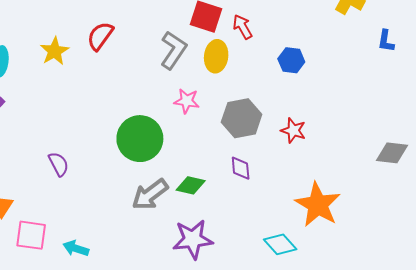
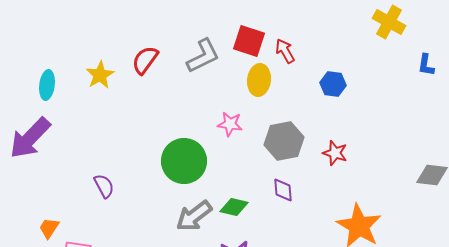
gray L-shape: (173, 50) -> (203, 56), moved, turned 30

